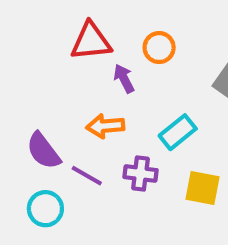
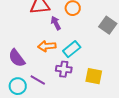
cyan rectangle: (178, 132) -> (72, 49), moved
purple line: (87, 176) -> (38, 80), moved

